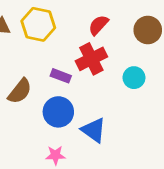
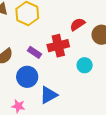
red semicircle: (98, 25) -> (77, 24), moved
blue triangle: (94, 130) -> (49, 95), turned 42

